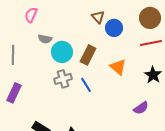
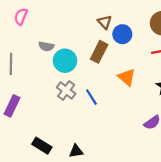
pink semicircle: (31, 15) -> (21, 17), moved
brown rectangle: (88, 55) -> (99, 52), moved
gray cross: (63, 79) -> (66, 90), turned -36

